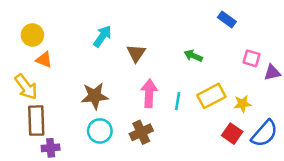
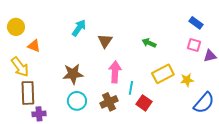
blue rectangle: (227, 19) -> (196, 23), moved
yellow circle: (32, 35) -> (16, 27), moved
cyan line: (178, 101) -> (131, 88), moved
red square: (232, 134) -> (144, 103), moved

